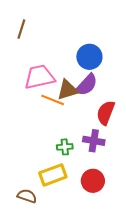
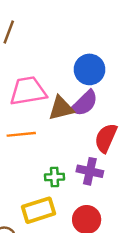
orange line: (53, 100) -> (21, 134), moved, turned -30

